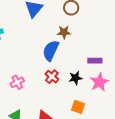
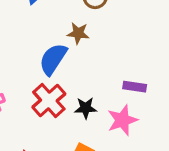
purple rectangle: (95, 61) -> (135, 87), moved
red cross: (52, 77) -> (49, 100), size x1.5

